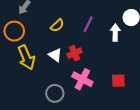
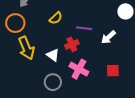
purple line: (88, 24) -> (84, 28), moved, turned 70
white arrow: (115, 32) -> (108, 37), moved, turned -133
white triangle: (55, 55) -> (53, 55), moved

